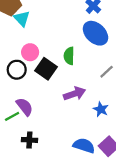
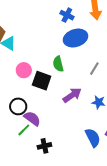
blue ellipse: (95, 33) -> (76, 38), turned -45
black circle: (17, 70) -> (18, 106), moved
blue semicircle: (84, 146) -> (93, 138), turned 60

